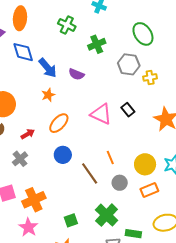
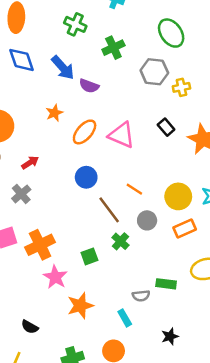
blue arrow: (48, 68) -> (63, 68), moved
black rectangle: (128, 110) -> (166, 127), moved
orange ellipse: (59, 123) -> (85, 132), moved
blue circle: (63, 155) -> (86, 177), moved
orange line: (110, 157) -> (134, 189), turned -32
green cross: (107, 215) -> (120, 241), moved, size x0.6
green square: (71, 220) -> (89, 256), moved
pink star: (28, 227) -> (55, 277), moved

